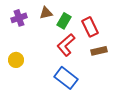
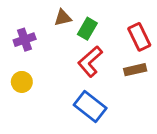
purple cross: (19, 18) -> (25, 40), moved
red rectangle: (90, 27) -> (139, 37), moved

